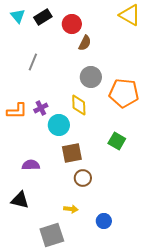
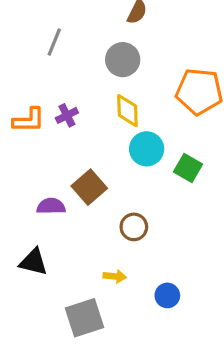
gray circle: (91, 77) -> (123, 60), moved
cyan circle: (59, 125) -> (147, 149), moved
brown square: (72, 153) -> (89, 187), moved, turned -30

